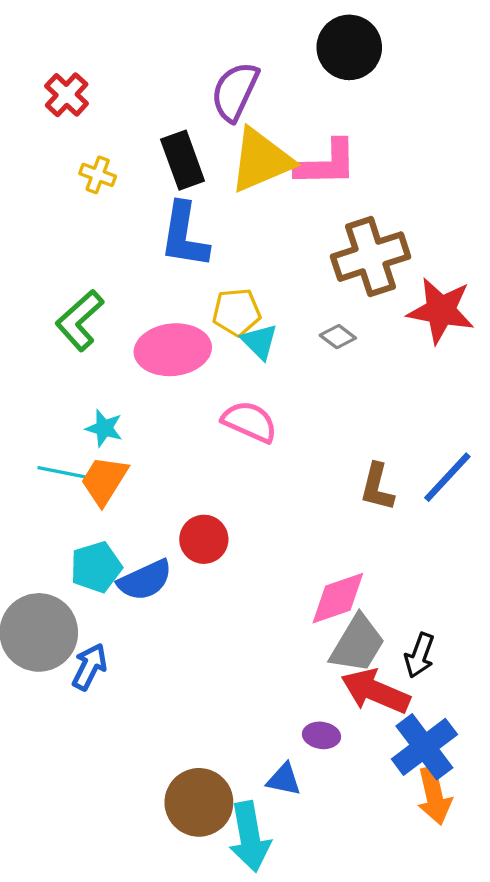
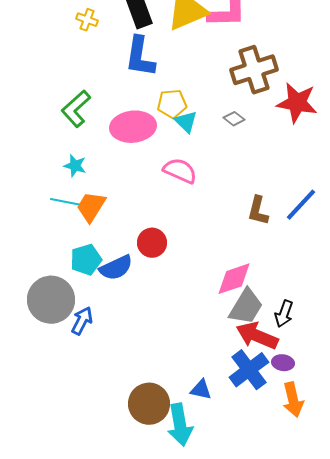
cyan star: (104, 428) -> (75, 166), moved
purple ellipse: (321, 735) -> (283, 363), moved
blue cross: (424, 747) -> (249, 370), moved

